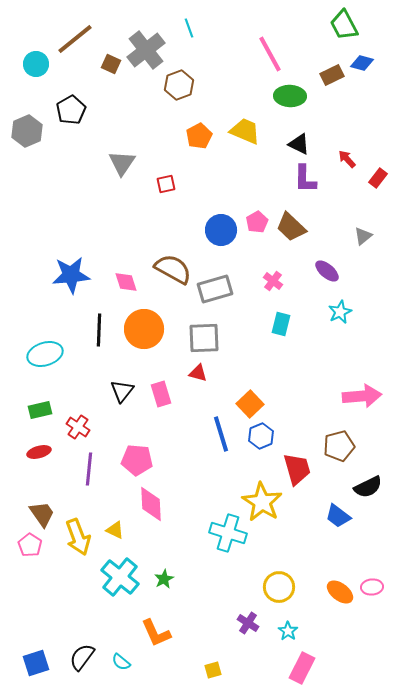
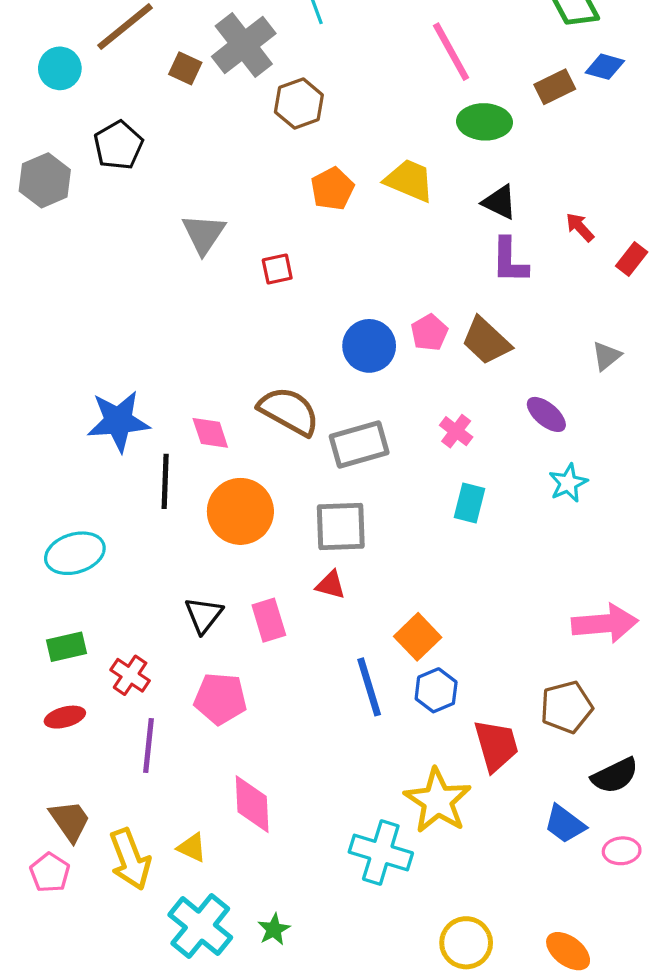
black line: (99, 330) -> (165, 481), moved
pink pentagon: (137, 460) -> (220, 699), moved
pink ellipse: (372, 587) -> (622, 851), moved

